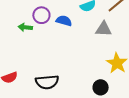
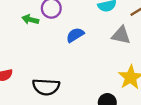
blue semicircle: (64, 21) -> (75, 35), moved, turned -56

